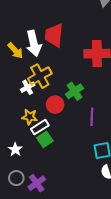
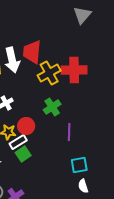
yellow cross: (40, 76) -> (49, 73), moved
red circle: (55, 105) -> (26, 126), moved

